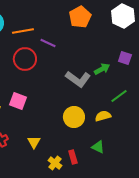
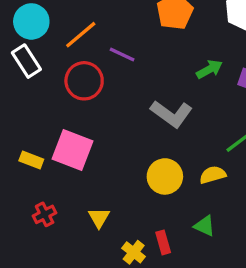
orange line: (23, 31) -> (81, 35), turned -30
green arrow: (102, 69) -> (209, 69), moved
pink square: (18, 101) -> (73, 150), size x1.4

